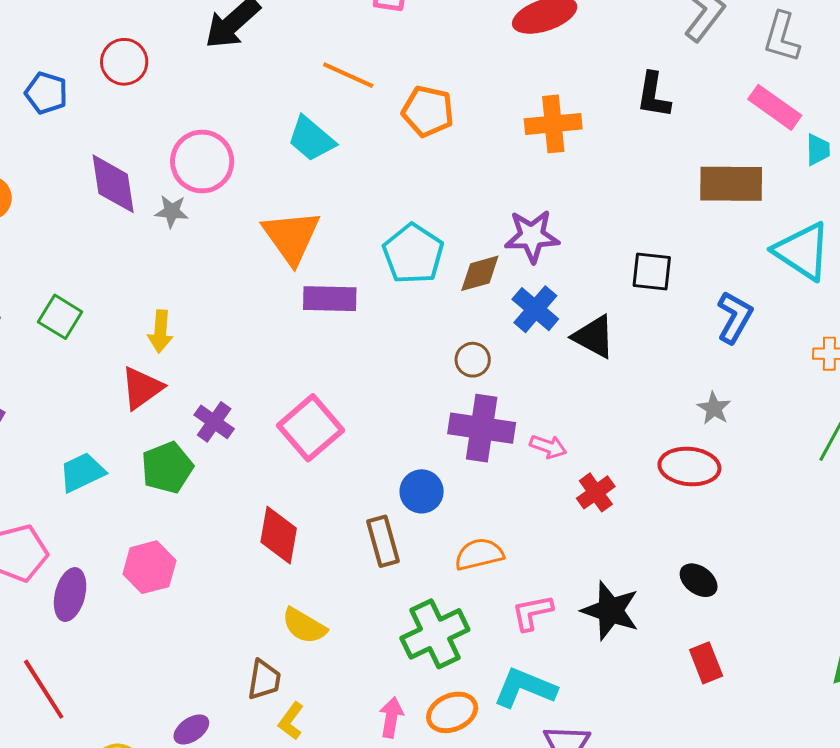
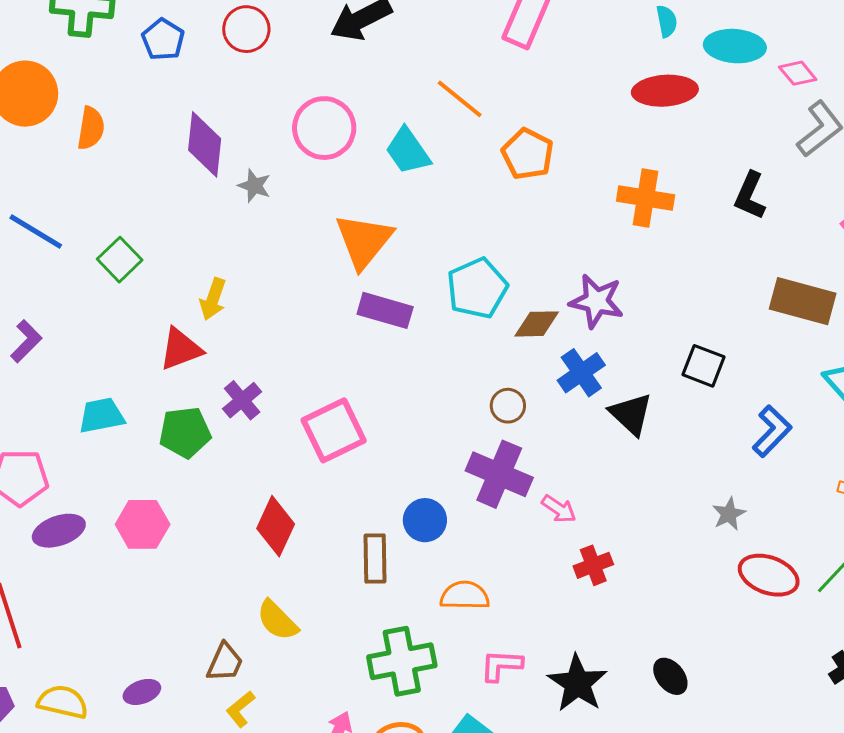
pink circle: (202, 161) -> (324, 128), moved
red ellipse: (689, 466) -> (769, 575), moved
purple ellipse: (70, 595) -> (59, 531), turned 42

